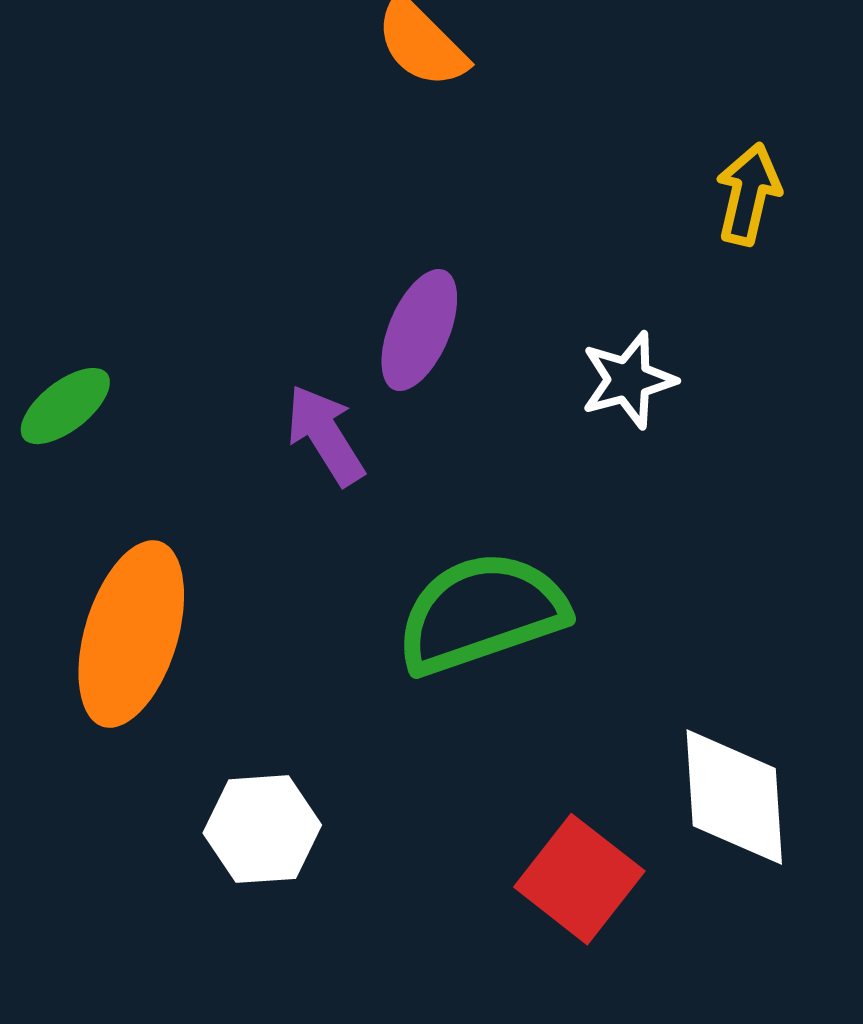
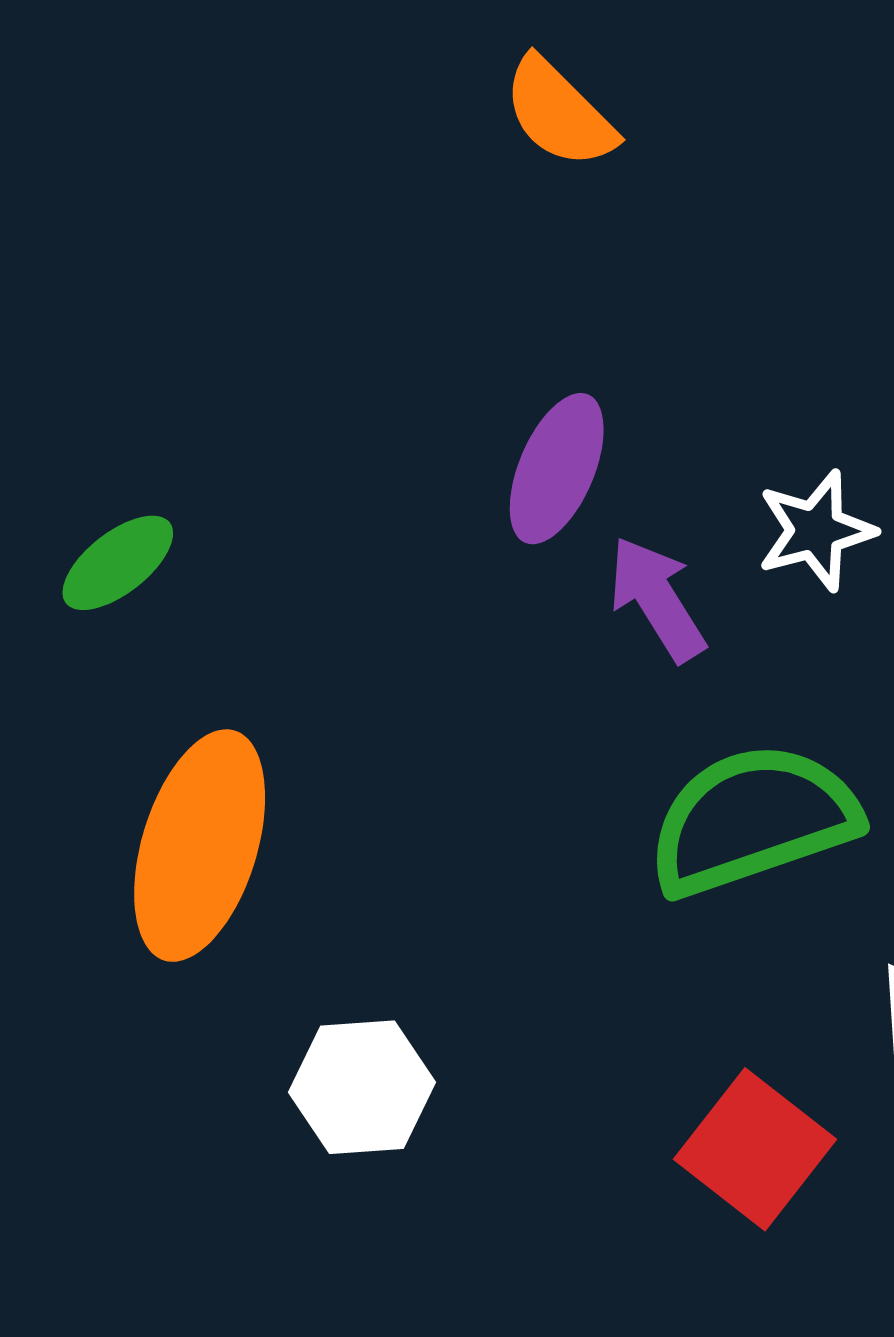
purple arrow: (325, 435) -> (657, 599), moved
green semicircle: (481, 613) -> (753, 820), moved

